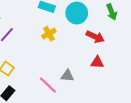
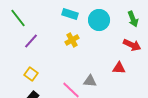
red arrow: (95, 37) -> (132, 45), moved

